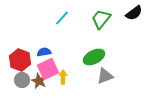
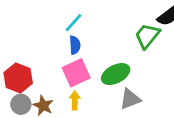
green trapezoid: (101, 19) -> (147, 36), moved
blue semicircle: (44, 52) -> (75, 45), moved, turned 96
pink square: (48, 69) -> (76, 73), moved

